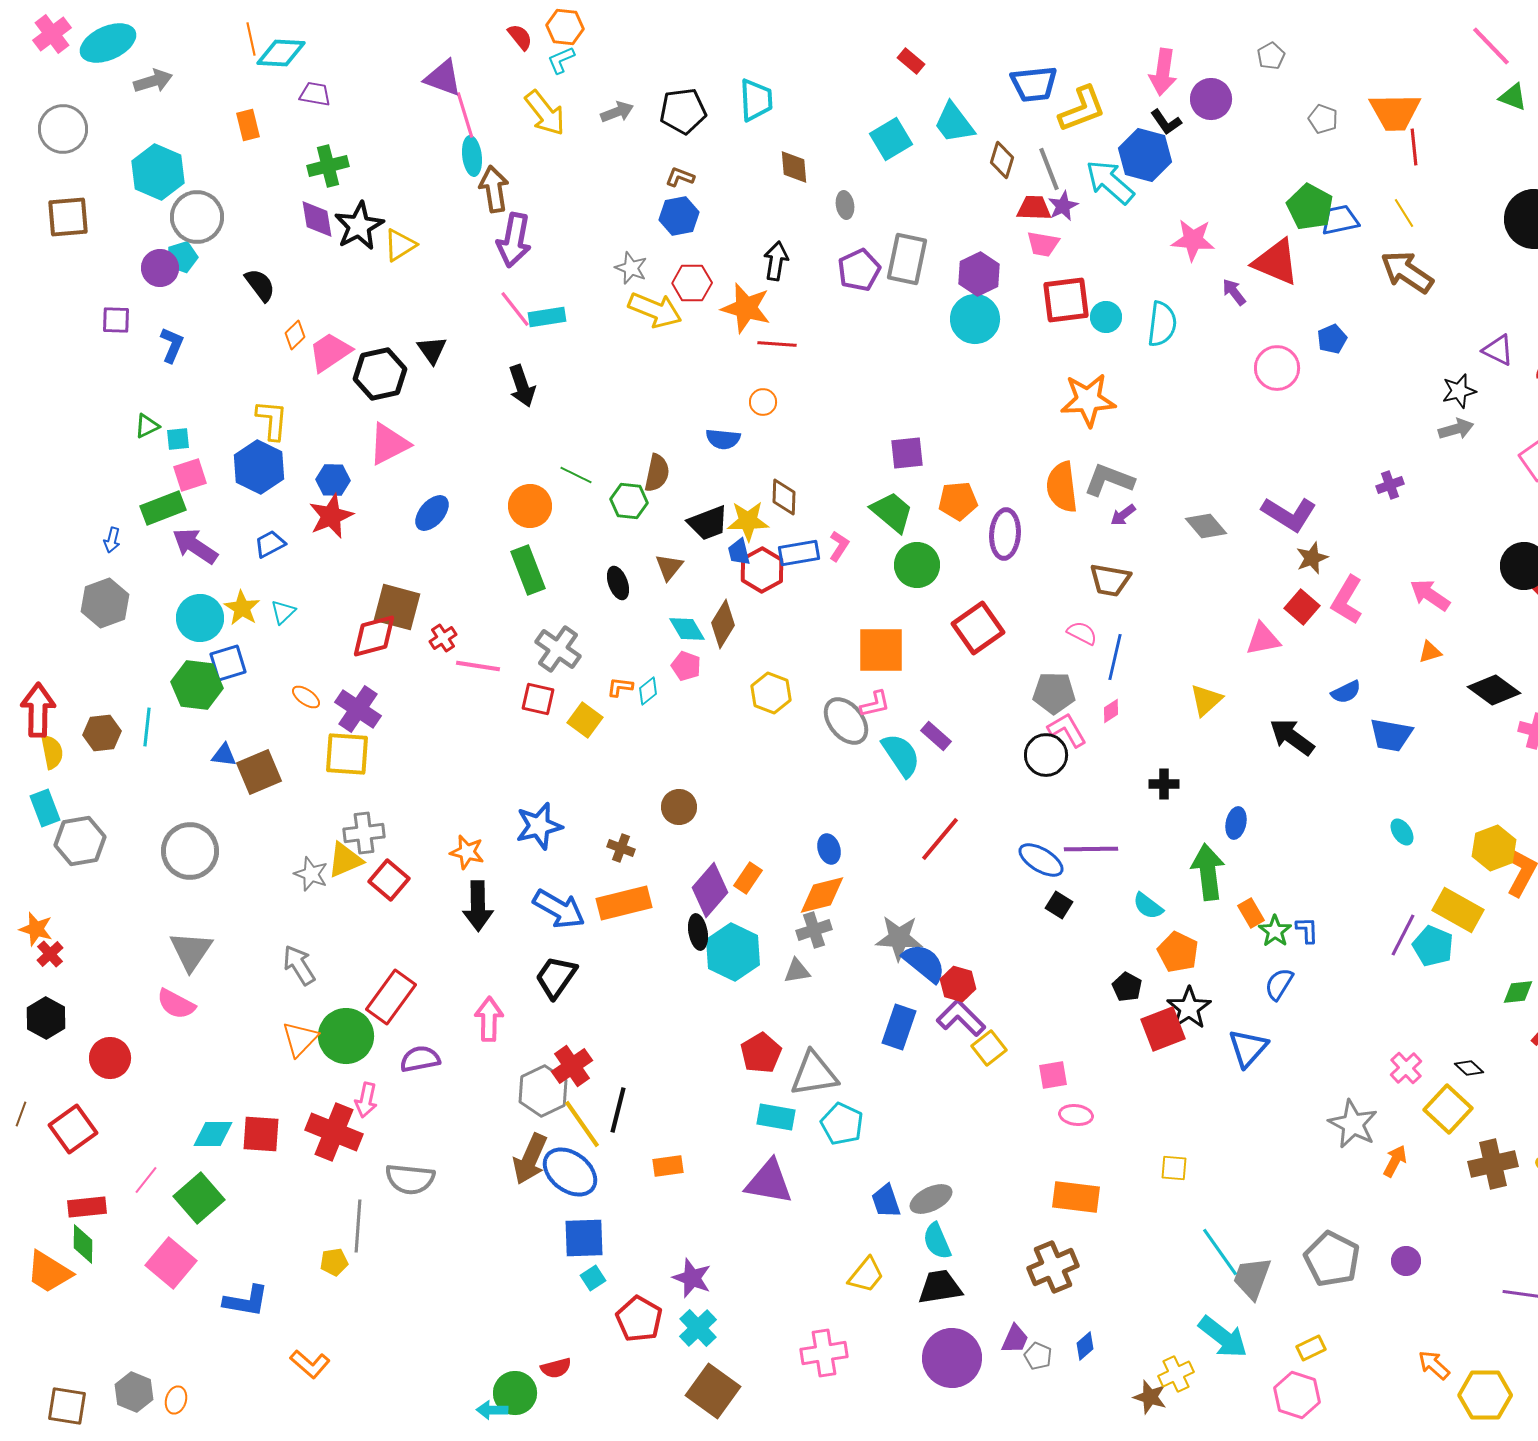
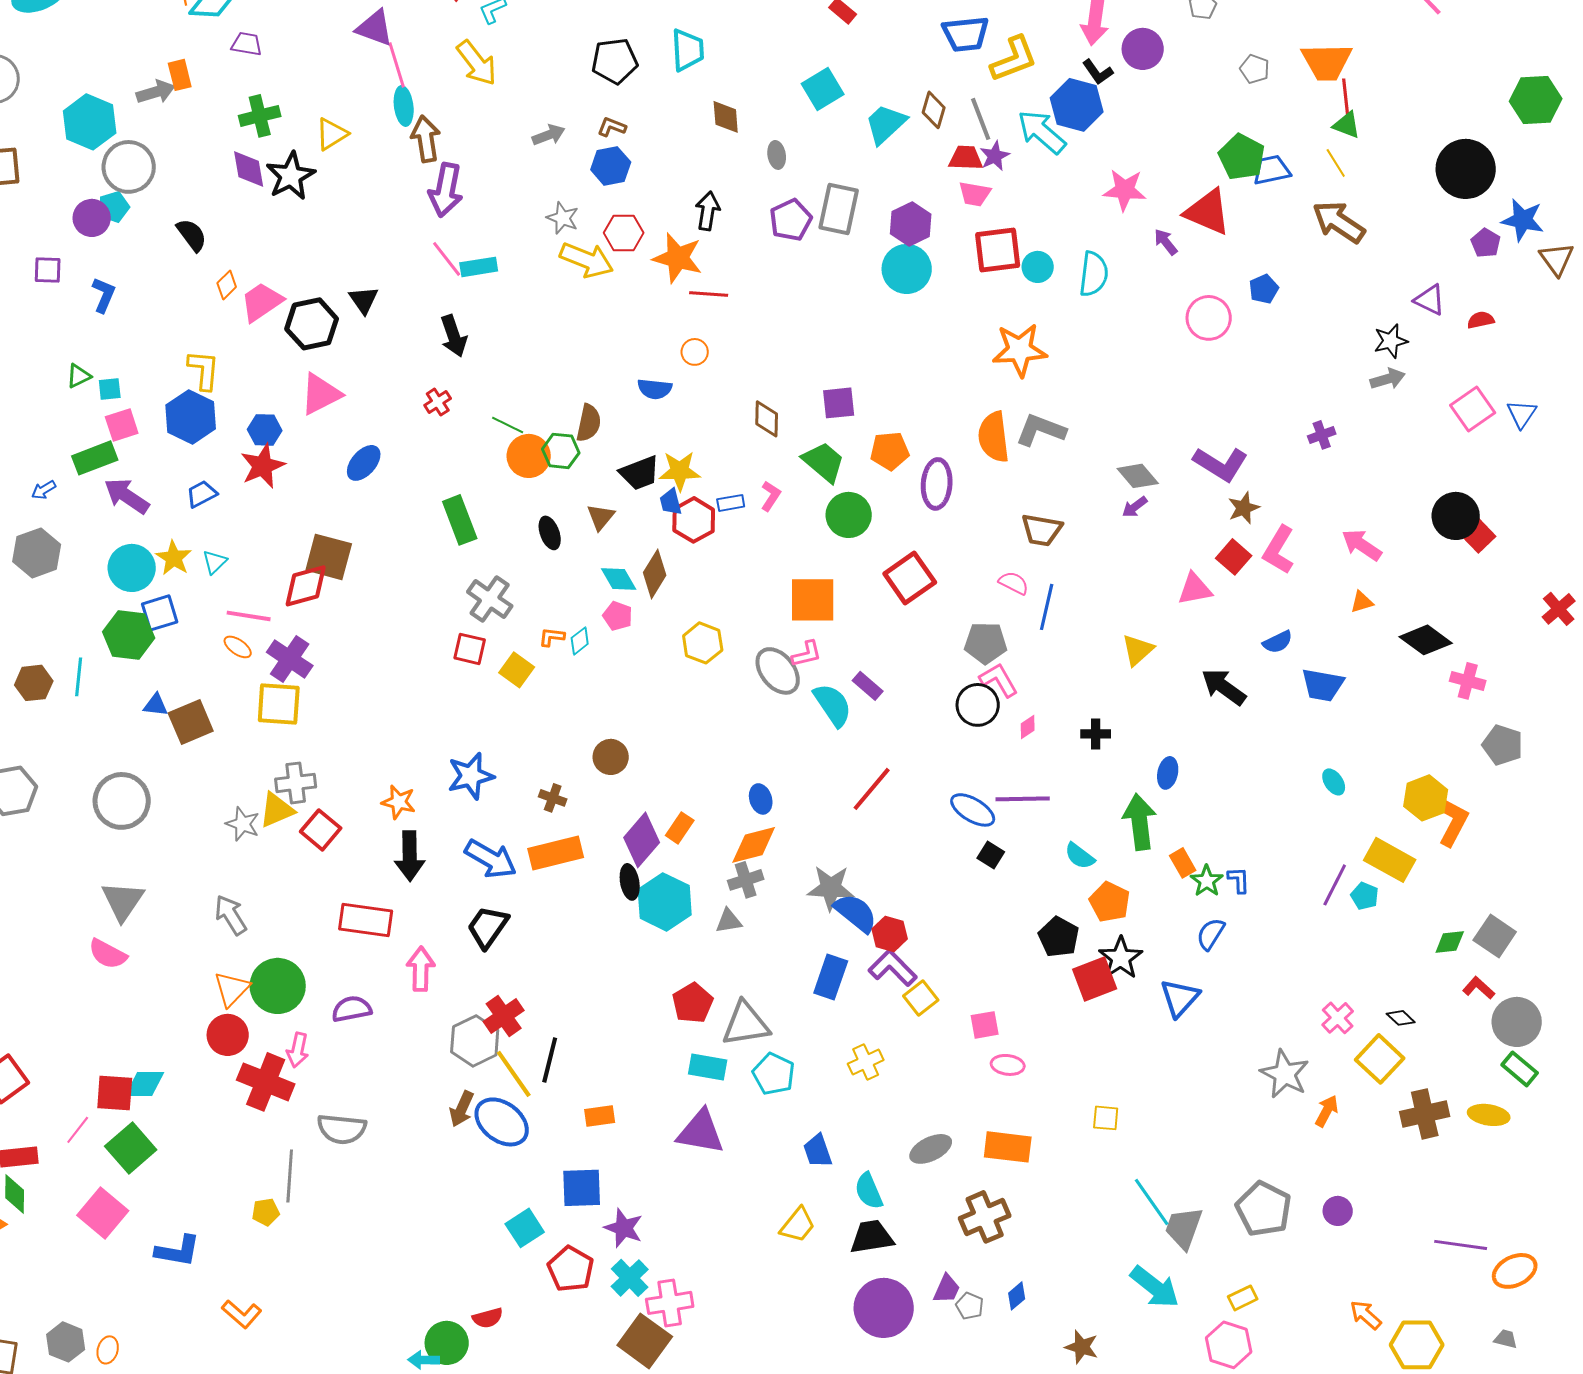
gray arrow: (153, 81) -> (156, 92), moved
green triangle: (1513, 97) -> (1347, 125), moved
gray arrow: (617, 112) -> (549, 135), moved
cyan trapezoid: (954, 123) -> (886, 124), moved, turned 84
yellow triangle: (400, 245) -> (332, 134), moved
brown diamond: (784, 497) -> (767, 419), moved
orange circle: (530, 506) -> (529, 456), moved
purple arrow: (1123, 515) -> (1135, 507), moved
blue arrow: (112, 540) -> (44, 490), turned 45
blue rectangle: (799, 553) -> (731, 503), size x0.7
red cross: (443, 638) -> (438, 402), moved
pink line: (478, 666) -> (249, 616), moved
pink diamond: (1111, 711) -> (1028, 727), moved
cyan pentagon: (1433, 946) -> (1365, 896), size x0.7
black pentagon: (1127, 987) -> (1059, 937), size x1.4
red rectangle: (391, 997) -> (366, 920), moved, turned 62
red circle: (110, 1058) -> (228, 1035), moved
red square: (261, 1134) -> (115, 1093), moved
brown arrow: (530, 1159) -> (462, 1109), size x0.7
gray ellipse: (931, 1199) -> (931, 1149), moved
blue square: (584, 1238) -> (582, 1188), moved
cyan square: (593, 1278) -> (525, 1228), size x1.5
pink cross: (824, 1353) -> (670, 1303), moved
yellow cross: (1176, 1374) -> (866, 1062), moved

